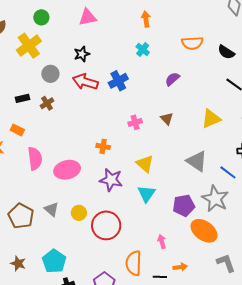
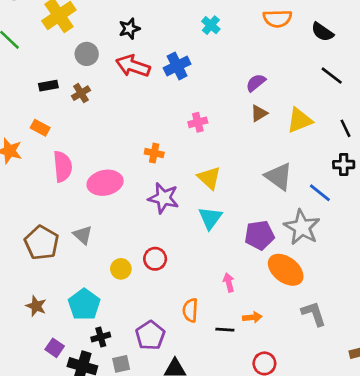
purple semicircle: (172, 79) -> (256, 83), moved
brown triangle: (167, 119) -> (259, 113), moved, turned 40
yellow circle: (79, 213) -> (121, 269), moved
red circle: (106, 225) -> (155, 259), size x0.6
orange semicircle: (134, 263) -> (190, 310), size x0.7

